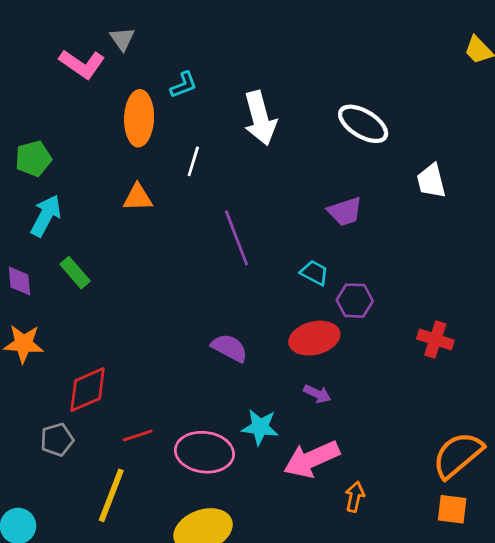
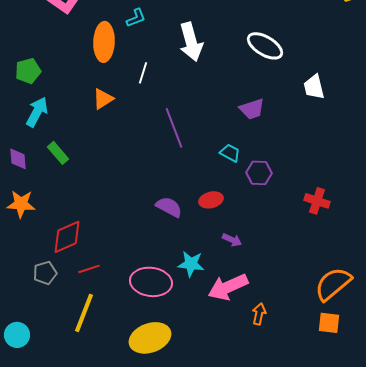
orange triangle: (138, 198) -> (103, 99), turned -30
red ellipse: (314, 338) -> (211, 200), moved, size x0.7
red line: (138, 436) -> (89, 269), moved

